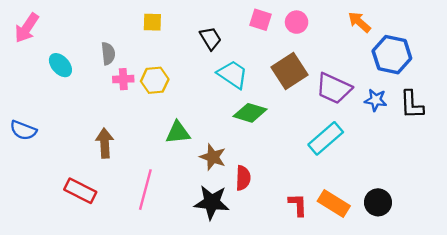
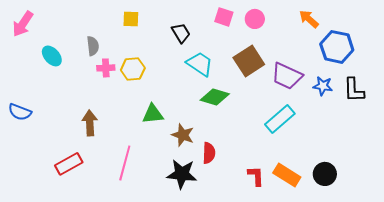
red rectangle: (80, 191) -> (69, 164), turned -56

